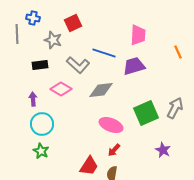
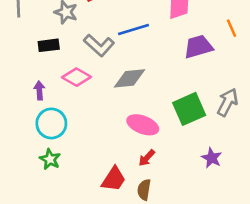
blue line: (104, 53) -> (133, 29), turned -35
purple trapezoid: (134, 66) -> (198, 47), moved

